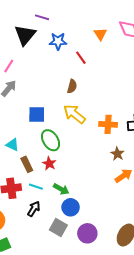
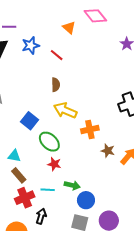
blue square: (37, 114) -> (29, 121), turned -36
orange cross: (108, 124) -> (90, 129), moved
brown star: (117, 154) -> (108, 151), moved
brown rectangle: (27, 164) -> (19, 175), moved
black arrow: (34, 209) -> (41, 216), moved

